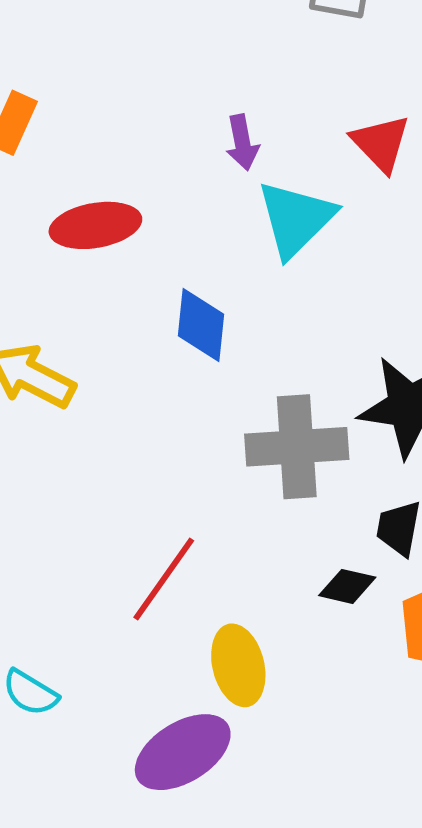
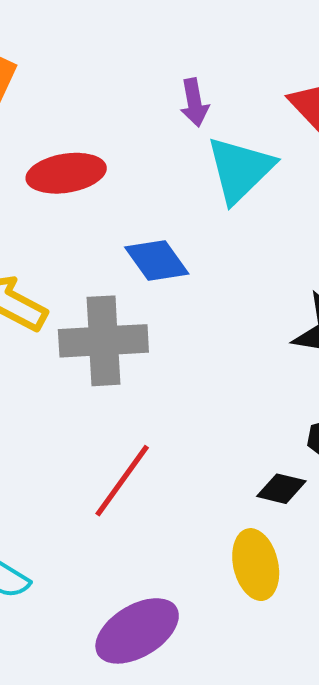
blue diamond: (201, 325) -> (157, 261), turned -42
gray cross: (297, 447) -> (103, 341), moved
yellow ellipse: (238, 665) -> (256, 565), moved

